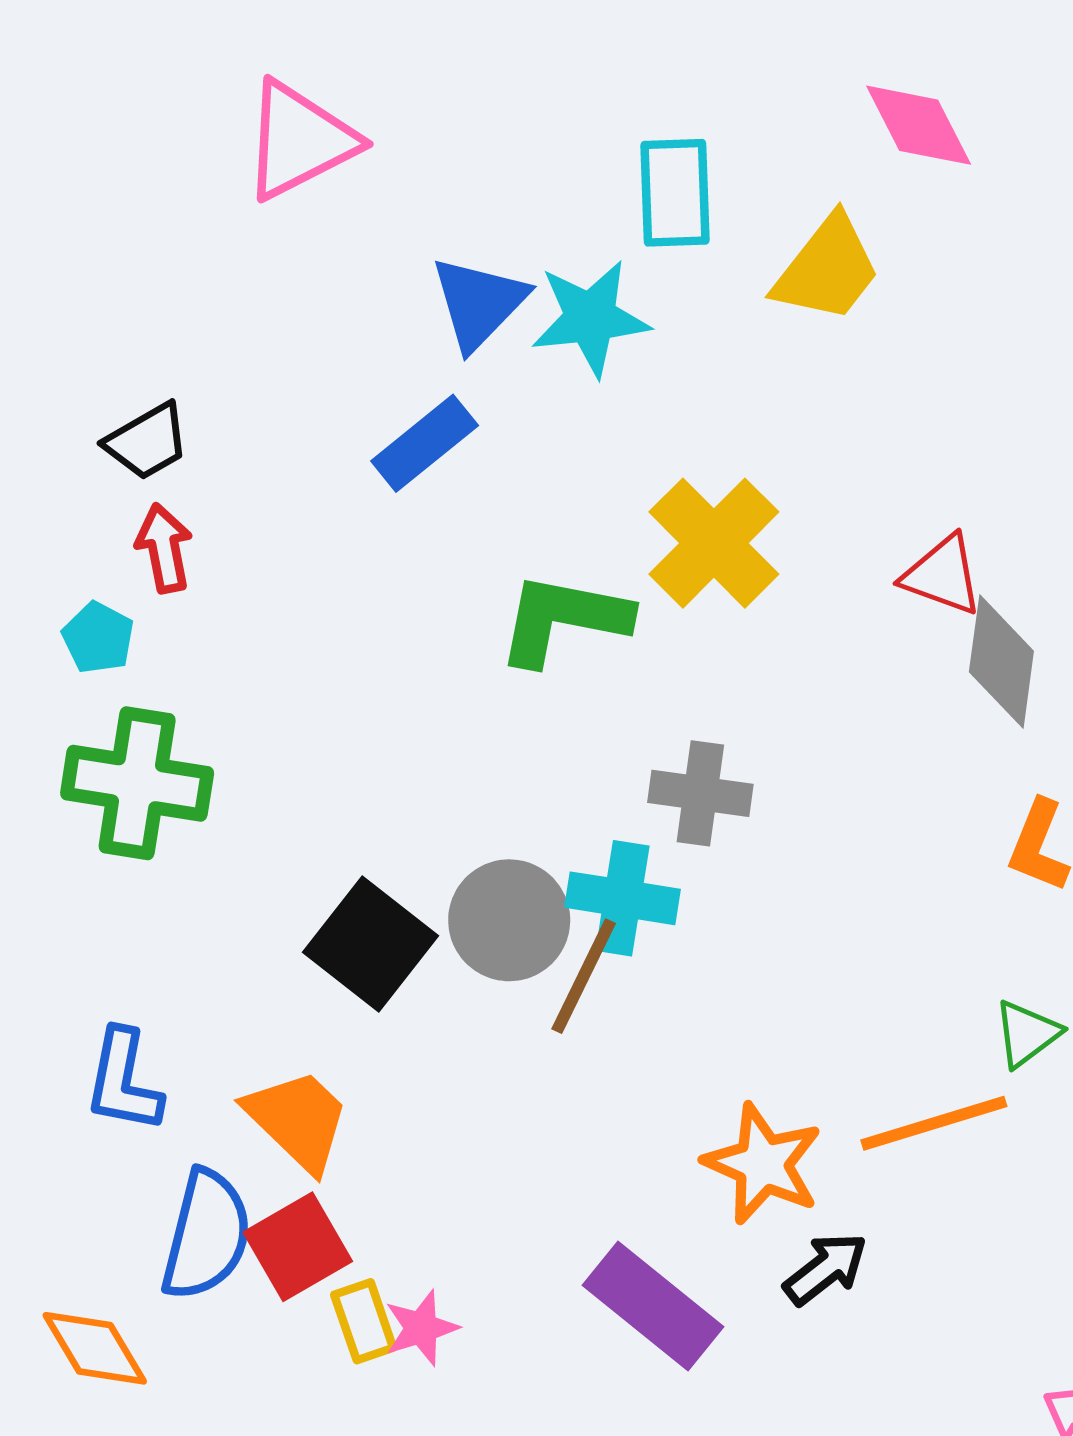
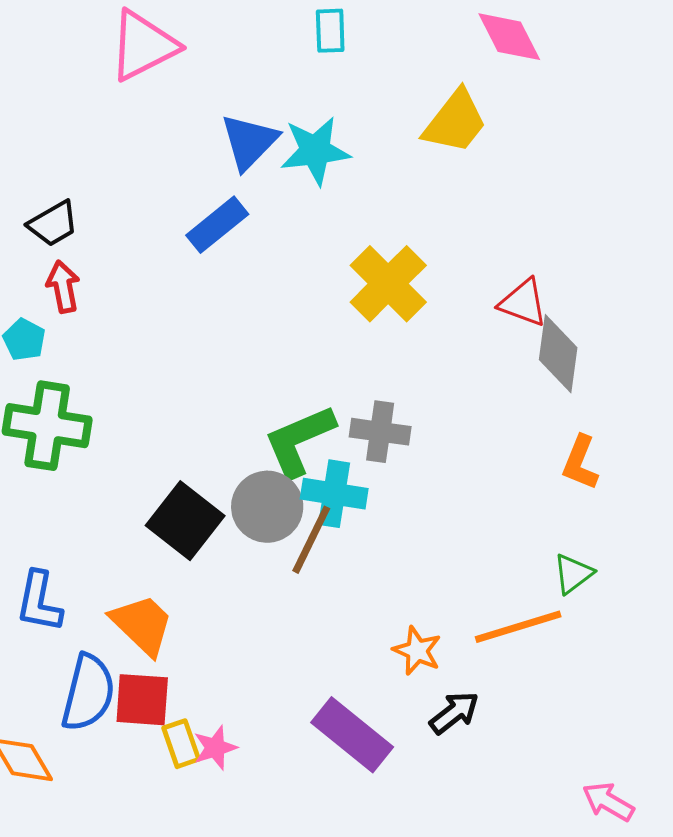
cyan rectangle: (675, 193) -> (330, 31), moved, size x0.7
green L-shape: (563, 619) -> (299, 441), moved, turned -34
orange star: (763, 1164) -> (417, 651), size x0.7
red square: (298, 1247) -> (142, 700), turned 34

